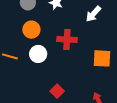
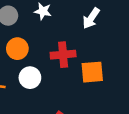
orange square: (102, 58) -> (92, 72), moved

